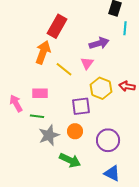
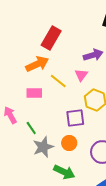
orange arrow: (43, 52) -> (37, 64), turned 45
pink rectangle: (40, 93) -> (34, 93), moved
green line: (37, 116) -> (31, 128), turned 48

